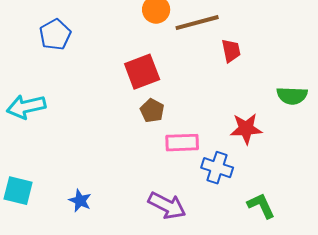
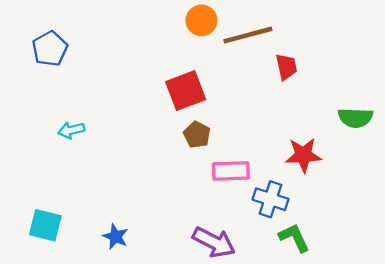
blue pentagon: (55, 35) -> (50, 49), moved
cyan arrow: (26, 107) -> (71, 130), moved, size x0.6
green L-shape: (261, 206) -> (294, 238), moved

